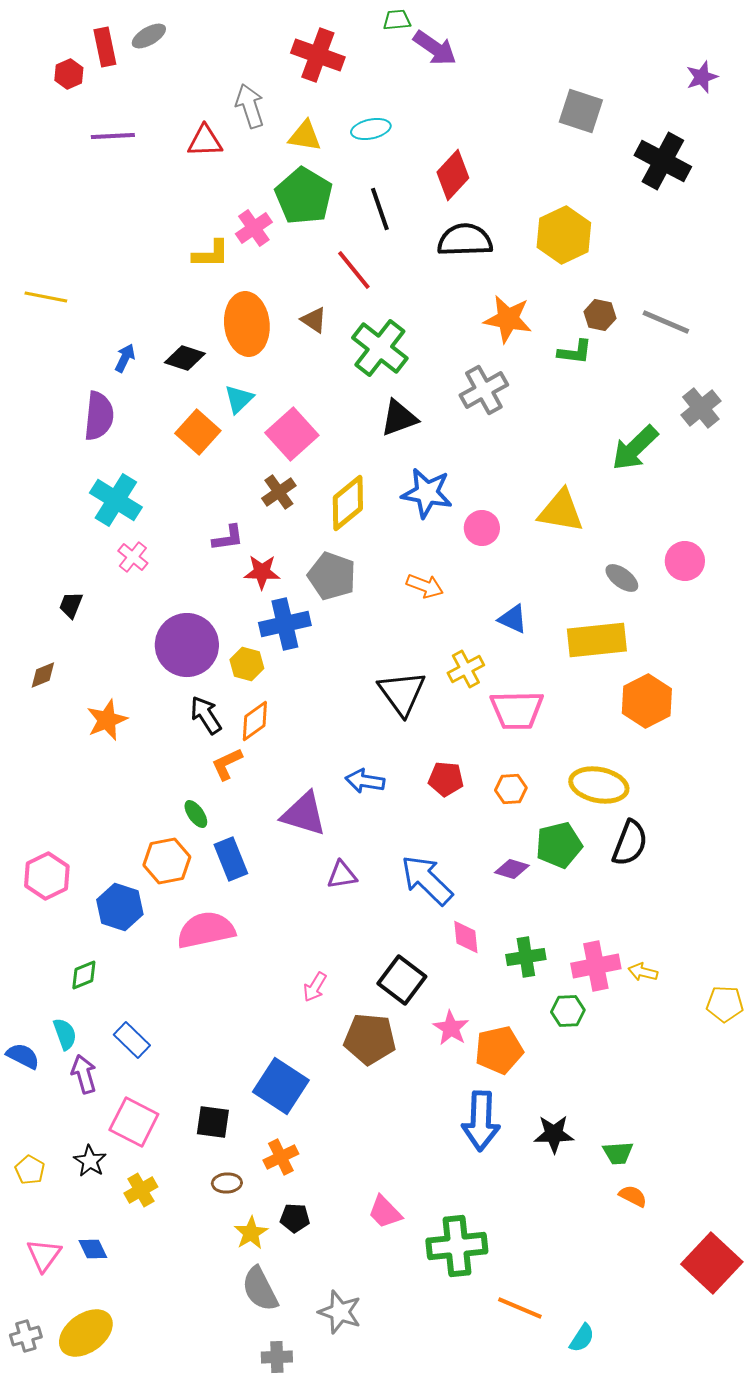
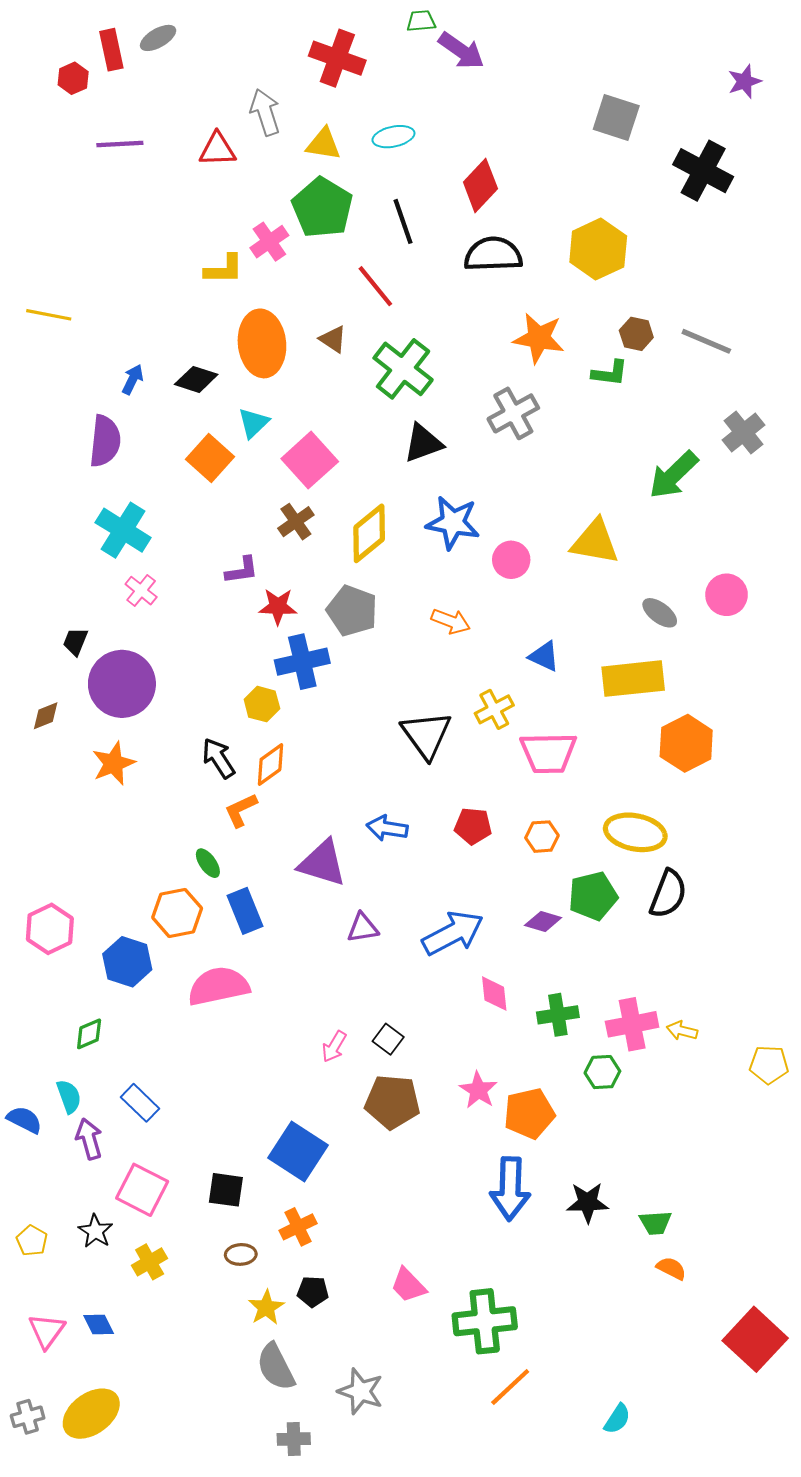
purple circle: (187, 645) -> (122, 684), moved
blue arrow: (427, 880) -> (453, 933), turned 108
black square: (402, 980) -> (388, 1039), moved, size x0.6
orange line: (520, 1308) -> (510, 1387), moved, turned -66

